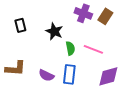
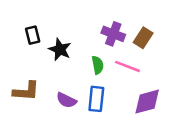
purple cross: (83, 13) -> (113, 34), moved
brown rectangle: (105, 16) -> (143, 38), moved
black star: (54, 31) -> (60, 49), moved

